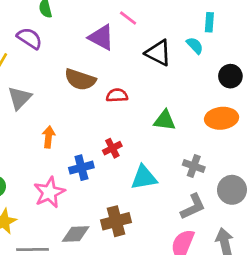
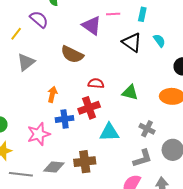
pink line: (128, 18) -> (113, 14), turned -48
cyan rectangle: (209, 22) -> (142, 14), moved
red semicircle: (117, 95) -> (96, 83), moved
orange arrow: (49, 137) -> (52, 94), moved
red cross: (112, 148) -> (89, 108), size x1.5

